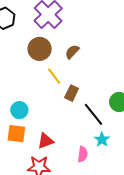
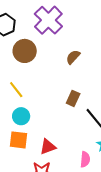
brown circle: (40, 49) -> (25, 51), moved
yellow line: (54, 76) -> (16, 90), moved

